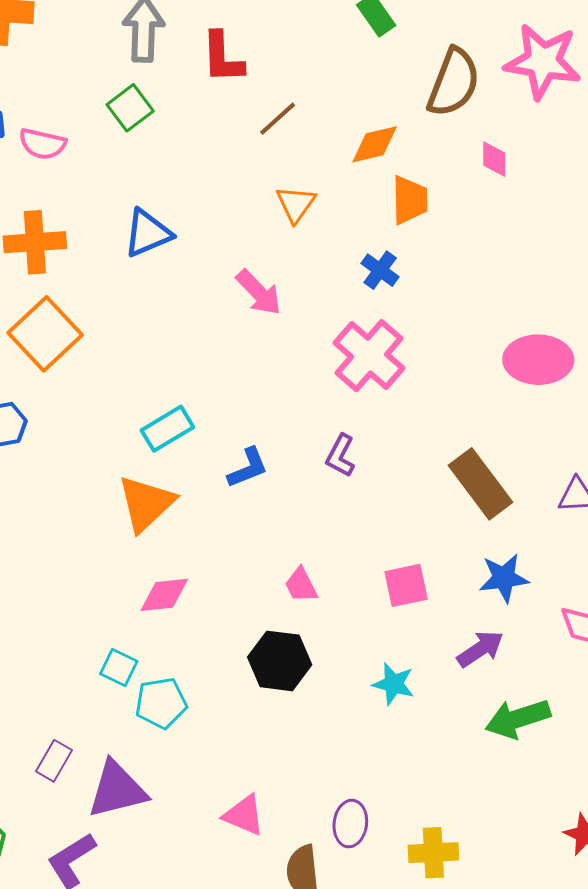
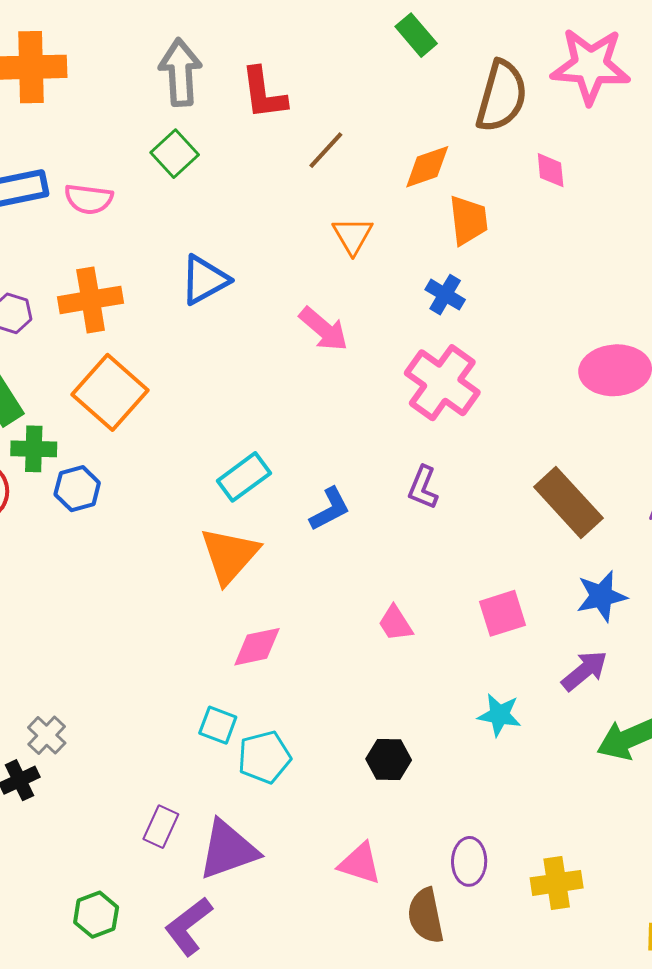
black hexagon: (280, 661) -> (389, 759), moved, size x0.7

